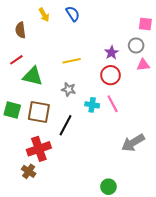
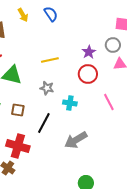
pink line: (113, 104) -> (109, 102), moved
brown square: (39, 112) -> (18, 110), size x0.6
gray arrow: (133, 143) -> (76, 140), moved
red cross: (39, 149) -> (18, 146), turned 35

